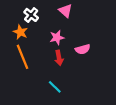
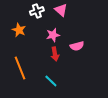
white cross: (31, 15) -> (37, 11), moved, turned 32
orange line: (23, 57) -> (20, 68), moved

